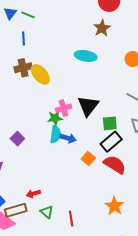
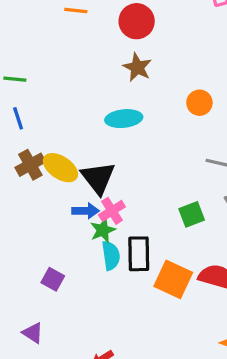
black triangle: (88, 106) -> (98, 178), moved
blue arrow: (68, 138) -> (86, 211), moved
black rectangle: (111, 142) -> (139, 254), moved, turned -35
orange square: (88, 159) -> (173, 279), size x1.6

